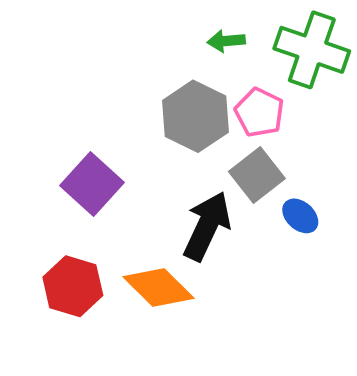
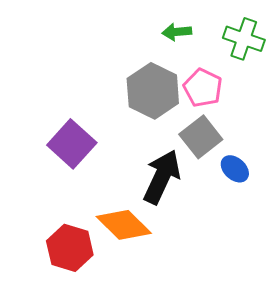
green cross: (312, 50) -> (244, 39), size x0.7
red hexagon: (73, 286) -> (70, 248), moved

